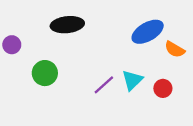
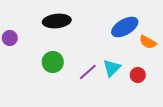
green circle: (45, 73) -> (53, 62), moved

